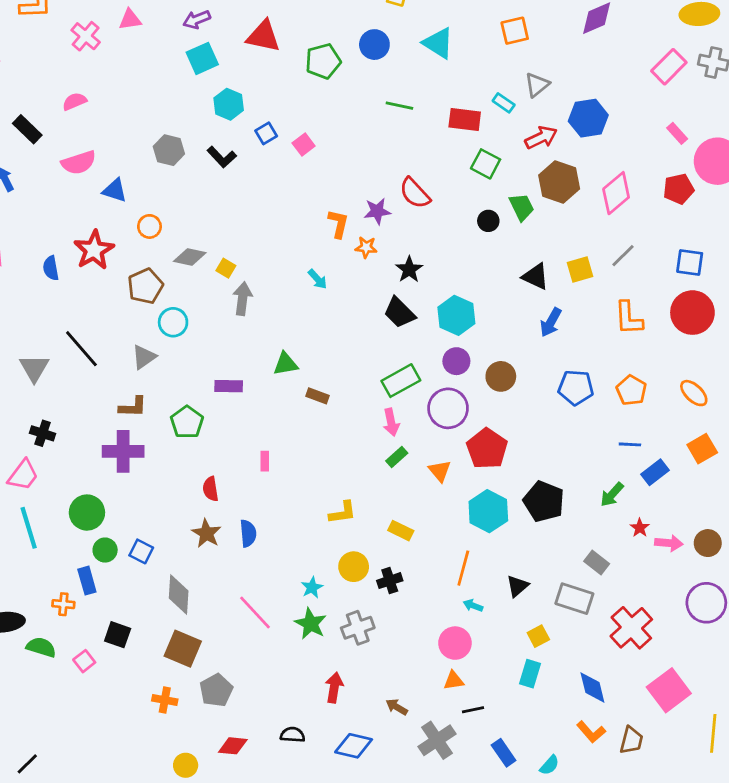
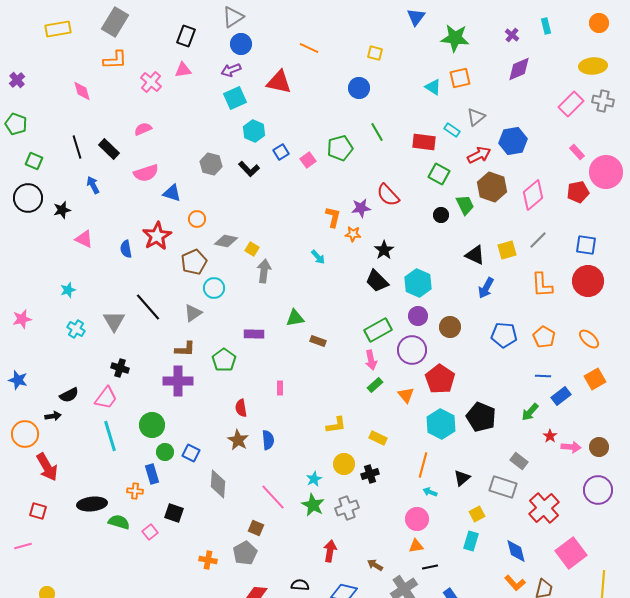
cyan triangle: (438, 43) -> (433, 87), moved, size x0.7
green pentagon: (323, 61) -> (340, 148), moved
green line: (399, 106) -> (377, 132), turned 48
brown square: (183, 649) -> (256, 528), moved, size x0.6

